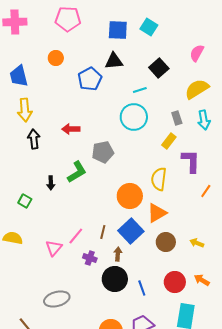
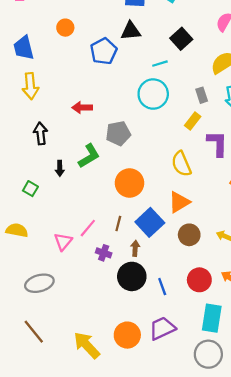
black arrow: (34, 139) -> (41, 133), moved
yellow semicircle: (159, 179) -> (181, 164), turned -30
orange circle: (130, 196) -> (130, 183), moved
gray ellipse: (57, 299) -> (39, 283), moved

